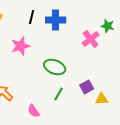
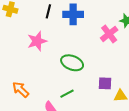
purple square: (87, 87) -> (105, 83), turned 32
green line: (59, 94) -> (67, 94), moved, turned 32

